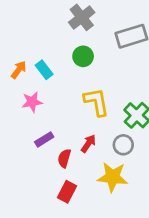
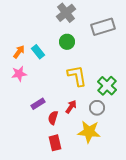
pink star: (32, 102) -> (19, 74), moved
red rectangle: (67, 192) -> (55, 143), turned -42

